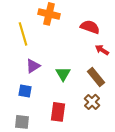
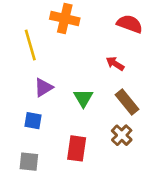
red semicircle: (90, 27) -> (130, 24), moved
red arrow: (102, 50) -> (115, 64), moved

